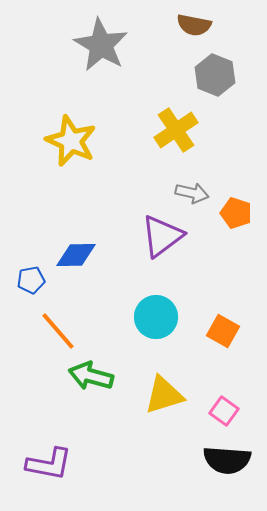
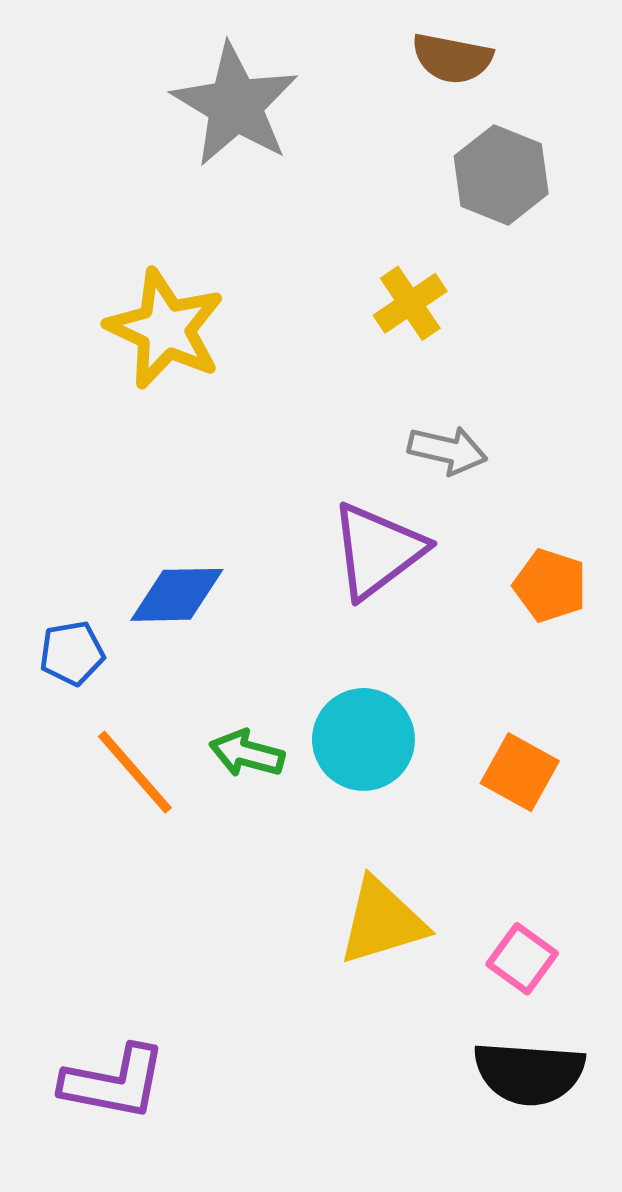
yellow cross: (176, 130) -> (410, 303), size x0.7
orange pentagon: (236, 213) -> (550, 586), moved
green arrow: (91, 376) -> (247, 753), moved, size x0.7

